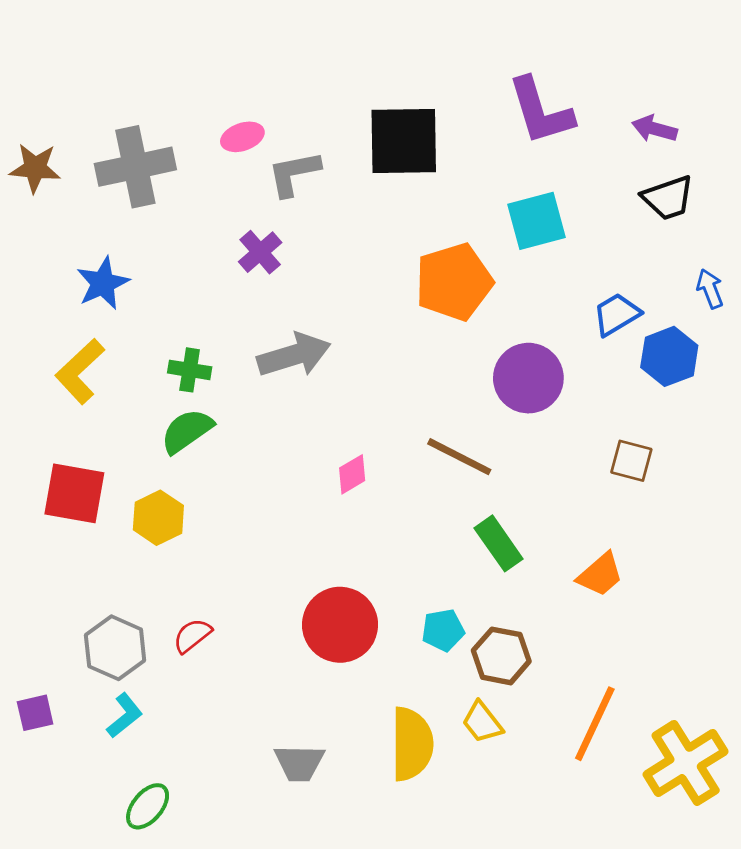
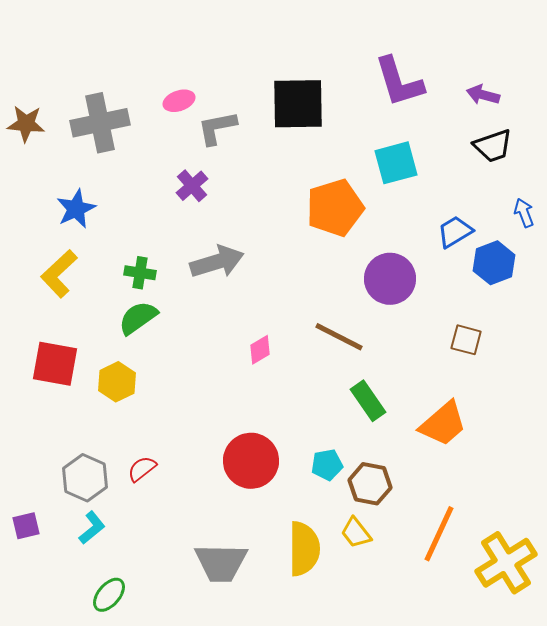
orange trapezoid: (600, 575) -> (443, 424), size x1.4
gray trapezoid: (299, 763) -> (221, 563), size x1.4

